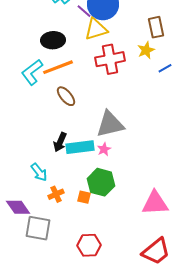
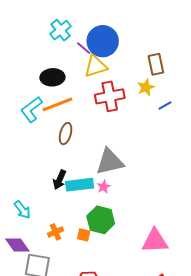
brown ellipse: (66, 96) -> (66, 134), turned 55
cyan arrow: (39, 172) -> (22, 210), moved

